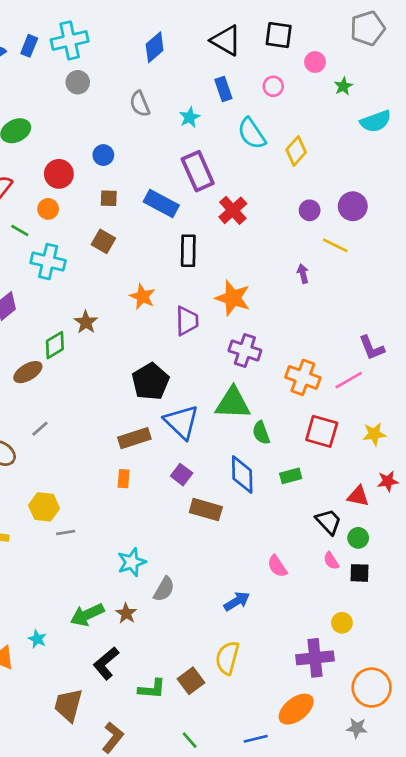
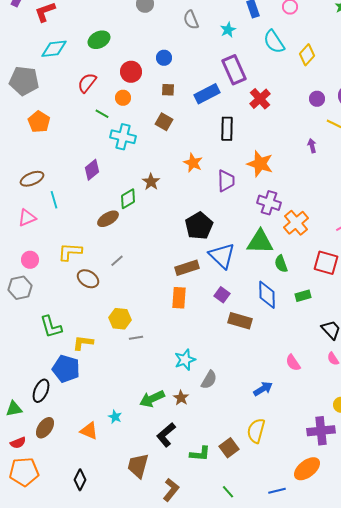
blue rectangle: (161, 204) -> (207, 94), turned -55
orange cross: (303, 377) -> (296, 223), moved, turned 30
orange rectangle: (124, 479) -> (179, 298), size x1.5

